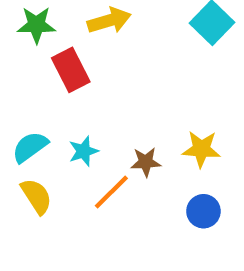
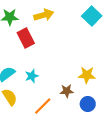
brown star: (146, 162) -> (67, 91), moved
orange line: (111, 192) -> (43, 106), moved

